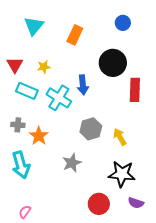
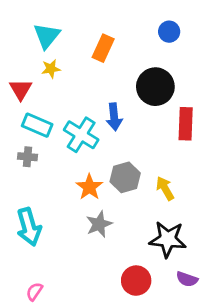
yellow star: (44, 67) -> (51, 69), moved
gray cross: (18, 125) -> (27, 157), moved
orange star: (39, 136) -> (89, 187), moved

